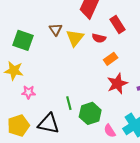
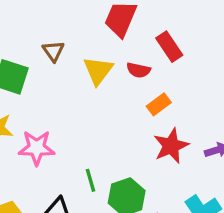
brown triangle: (56, 29) -> (53, 51), moved
pink star: (29, 92) -> (37, 148), moved, size x1.5

